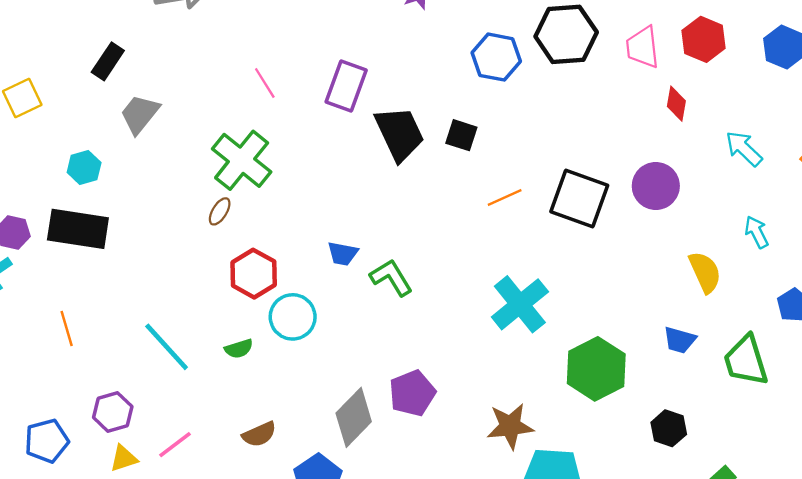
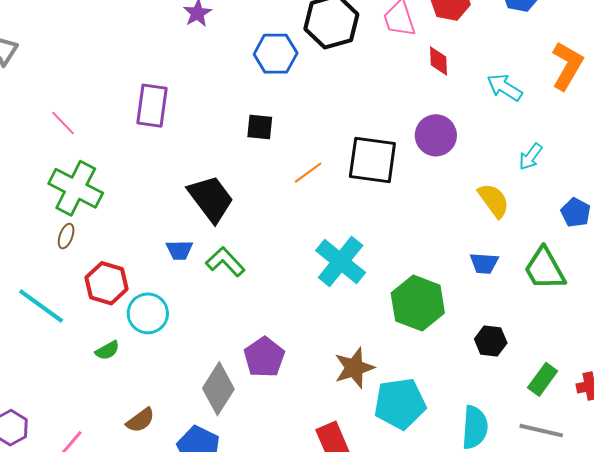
pink line: (265, 83) -> (63, 123), moved
black trapezoid: (399, 134) -> (211, 199), moved
cyan arrow: (757, 232) -> (531, 157), turned -104
cyan line: (167, 347) -> (41, 306), moved

